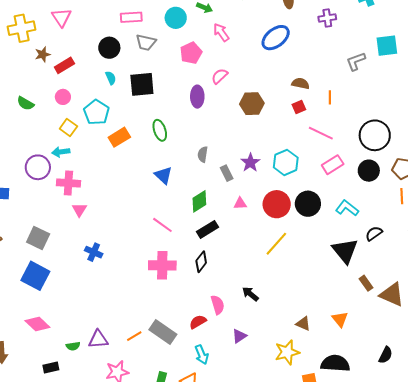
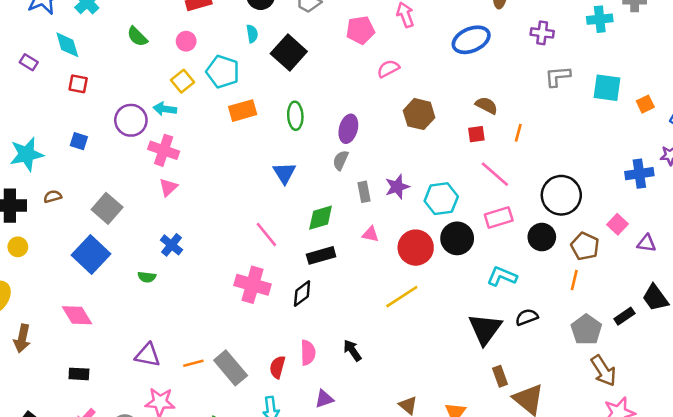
gray L-shape: (356, 61) -> (558, 76), moved
black square: (142, 84) -> (289, 53), turned 32
purple ellipse: (197, 97) -> (348, 129), moved
cyan pentagon: (96, 112) -> (223, 72), turned -30
black circle: (308, 204) -> (457, 238), moved
cyan L-shape: (347, 208) -> (502, 276), turned -30
red semicircle: (198, 322) -> (277, 367), turned -60
green semicircle: (73, 346) -> (147, 277), moved

